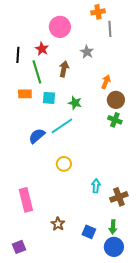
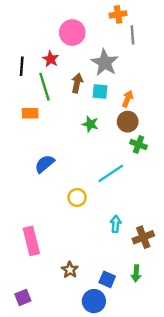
gray star: (87, 52) -> (105, 63), size x1.6
cyan square: (49, 98) -> (100, 92), moved
brown circle: (116, 100) -> (128, 122), moved
cyan line: (62, 126) -> (111, 173), moved
blue circle: (114, 247) -> (94, 301), moved

